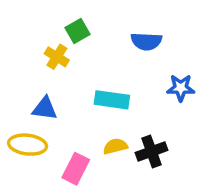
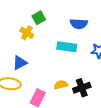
cyan rectangle: (112, 100) -> (67, 47), moved
blue triangle: (45, 108) -> (20, 63), turned -35

